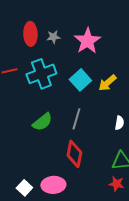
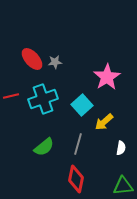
red ellipse: (30, 34) -> (32, 59), turned -40
pink star: (87, 41) -> (107, 77), moved
yellow arrow: (107, 83) -> (104, 122), moved

